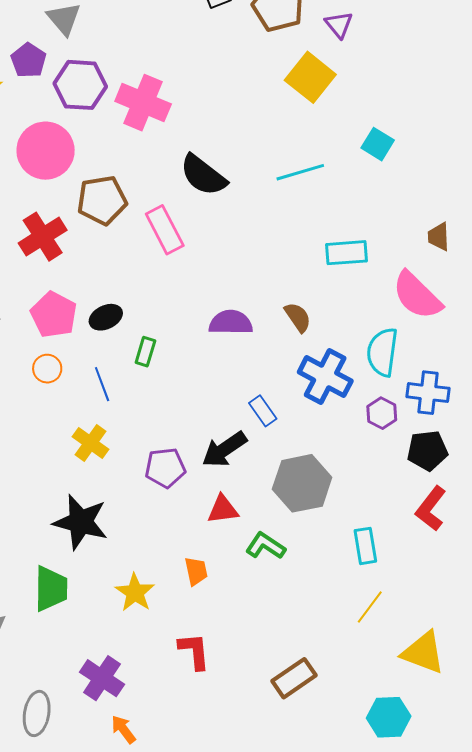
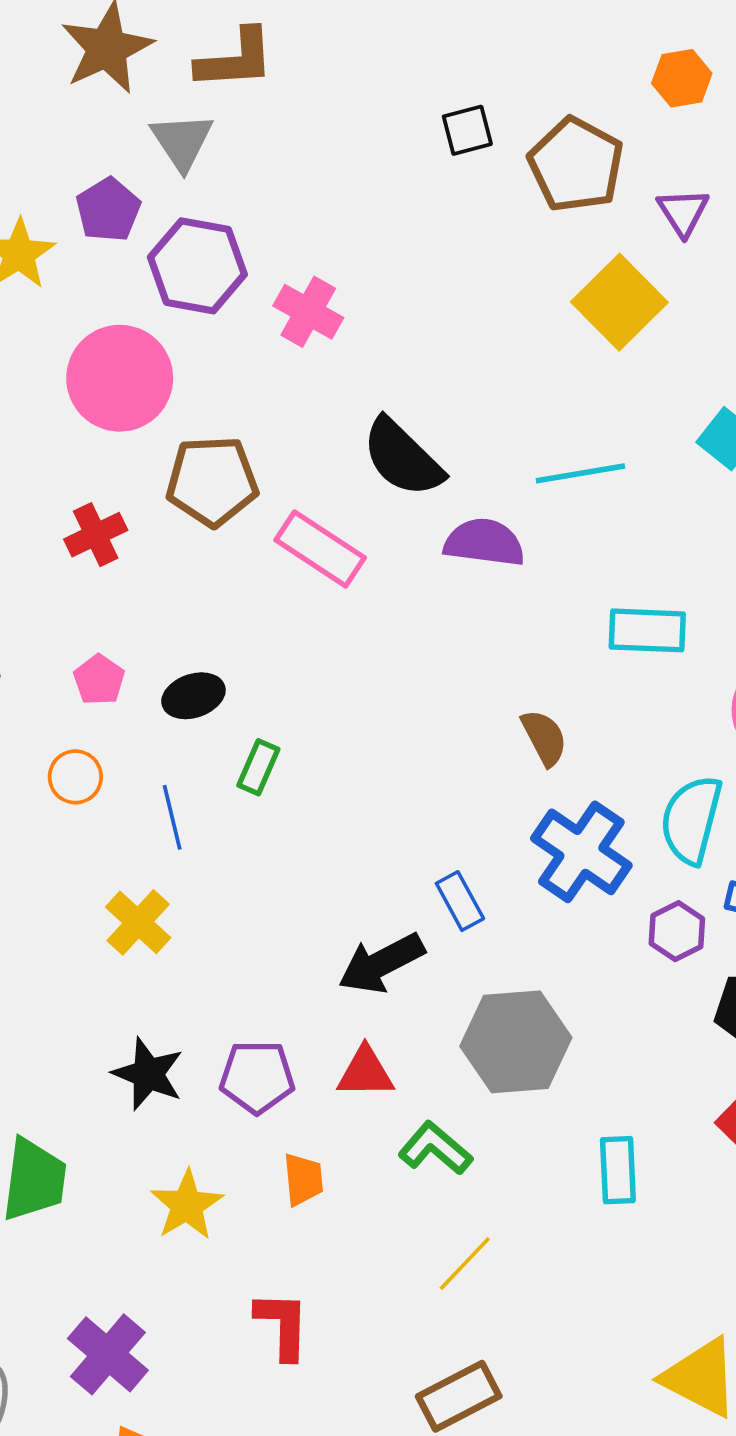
pink cross: (143, 103) -> (308, 312), size x0.7
pink rectangle: (165, 230) -> (320, 549), turned -36
red cross: (43, 237) -> (96, 535), size x0.7
pink pentagon: (54, 315) -> (99, 680), size x0.6
purple semicircle: (231, 323) -> (484, 542), moved
purple pentagon: (165, 468) -> (257, 1077), moved
black star: (81, 522) -> (148, 1074), moved, size x0.7
yellow line: (370, 607) -> (465, 1263), moved

